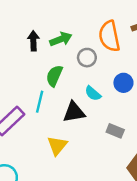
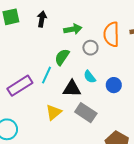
black arrow: (33, 41) -> (42, 19), moved
blue circle: (123, 83) -> (114, 85), moved
gray rectangle: (115, 131) -> (86, 113), moved, size x1.5

